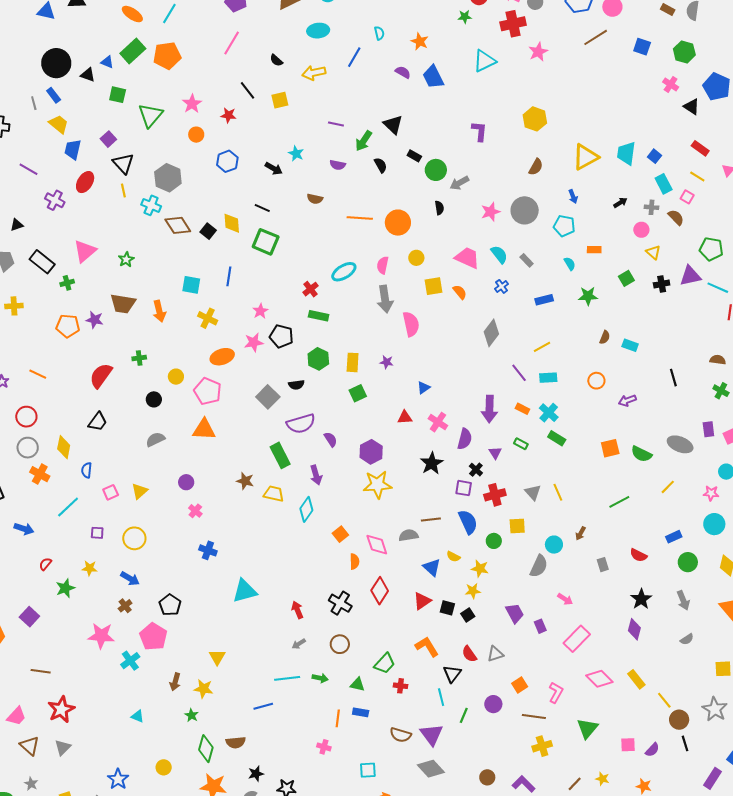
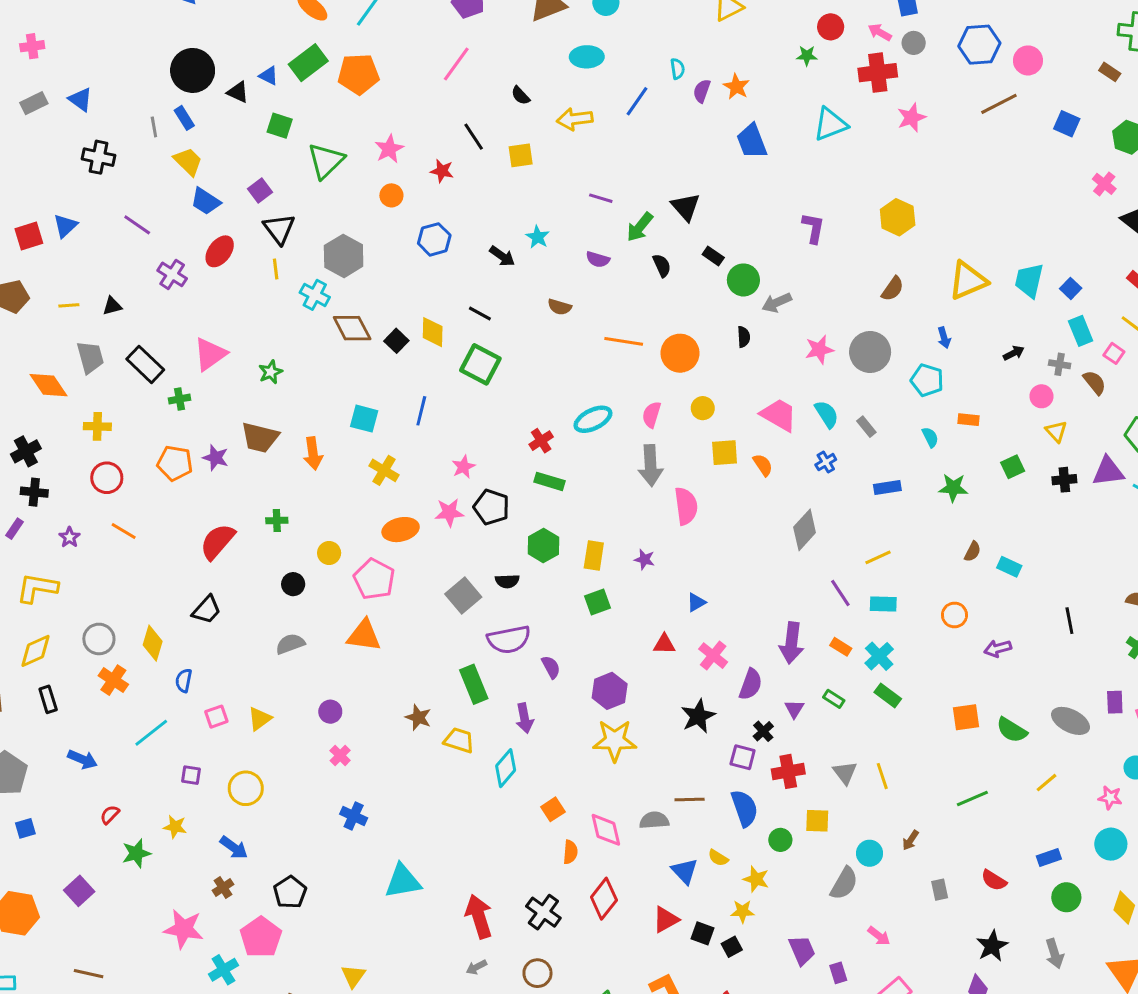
purple semicircle: (403, 72) -> (702, 91), moved, turned -105
blue trapezoid: (73, 150) -> (206, 201), turned -75
red circle: (26, 417) -> (107, 478), moved
red arrow: (297, 610) -> (479, 916), size x1.6

